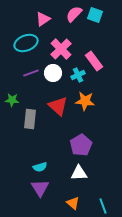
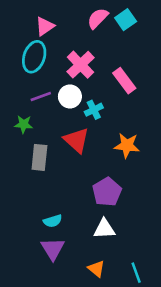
cyan square: (95, 15) -> (126, 20), turned 35
pink triangle: (43, 19) -> (45, 26), moved
cyan ellipse: (26, 43) -> (34, 57), turned -50
cyan cross: (78, 75) -> (94, 110), moved
green star: (12, 100) -> (24, 124), moved
orange star: (85, 101) -> (127, 145), moved

